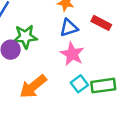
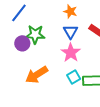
blue triangle: (69, 28) -> (71, 32), turned -49

